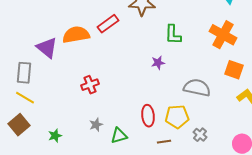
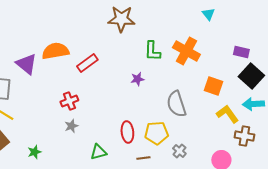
red rectangle: (108, 24) -> (87, 63), moved
orange cross: (223, 35) -> (186, 51), moved
gray semicircle: (197, 88) -> (176, 104), turned -120
gray star: (96, 125) -> (71, 126), moved

